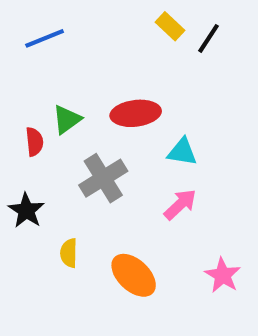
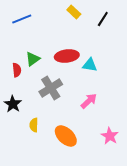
yellow rectangle: (170, 26) -> (74, 12), moved
cyan triangle: (182, 152) -> (90, 65), moved

